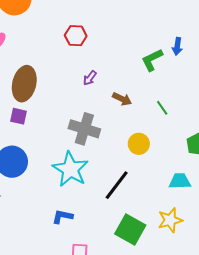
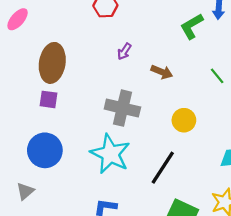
green line: (162, 108) -> (217, 76), moved

